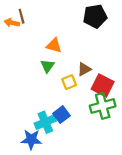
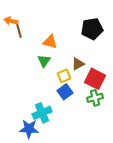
brown line: (22, 16) -> (19, 31), moved
black pentagon: (95, 16) -> (92, 29), moved
green cross: (103, 106) -> (95, 98), size x0.7
blue square: (62, 115) -> (65, 92), moved

